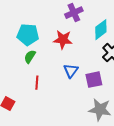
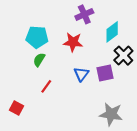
purple square: (94, 80) -> (105, 73), moved
red line: (37, 83) -> (46, 86), turned 32

